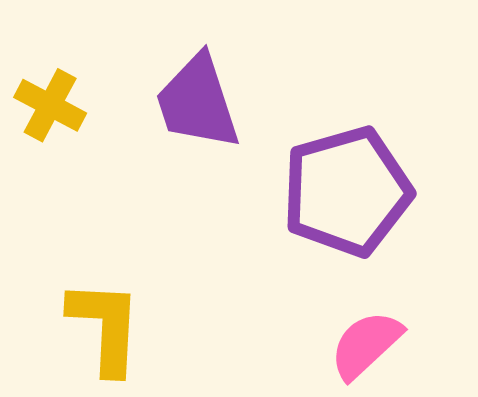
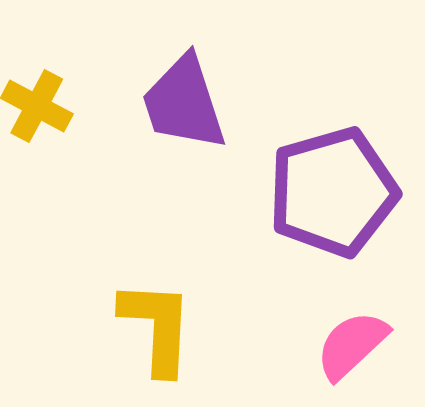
yellow L-shape: (105, 327) -> (157, 327), moved

